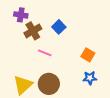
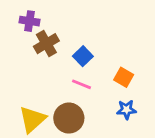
blue square: (59, 27) -> (83, 56), moved
pink line: (45, 53) -> (81, 84), moved

